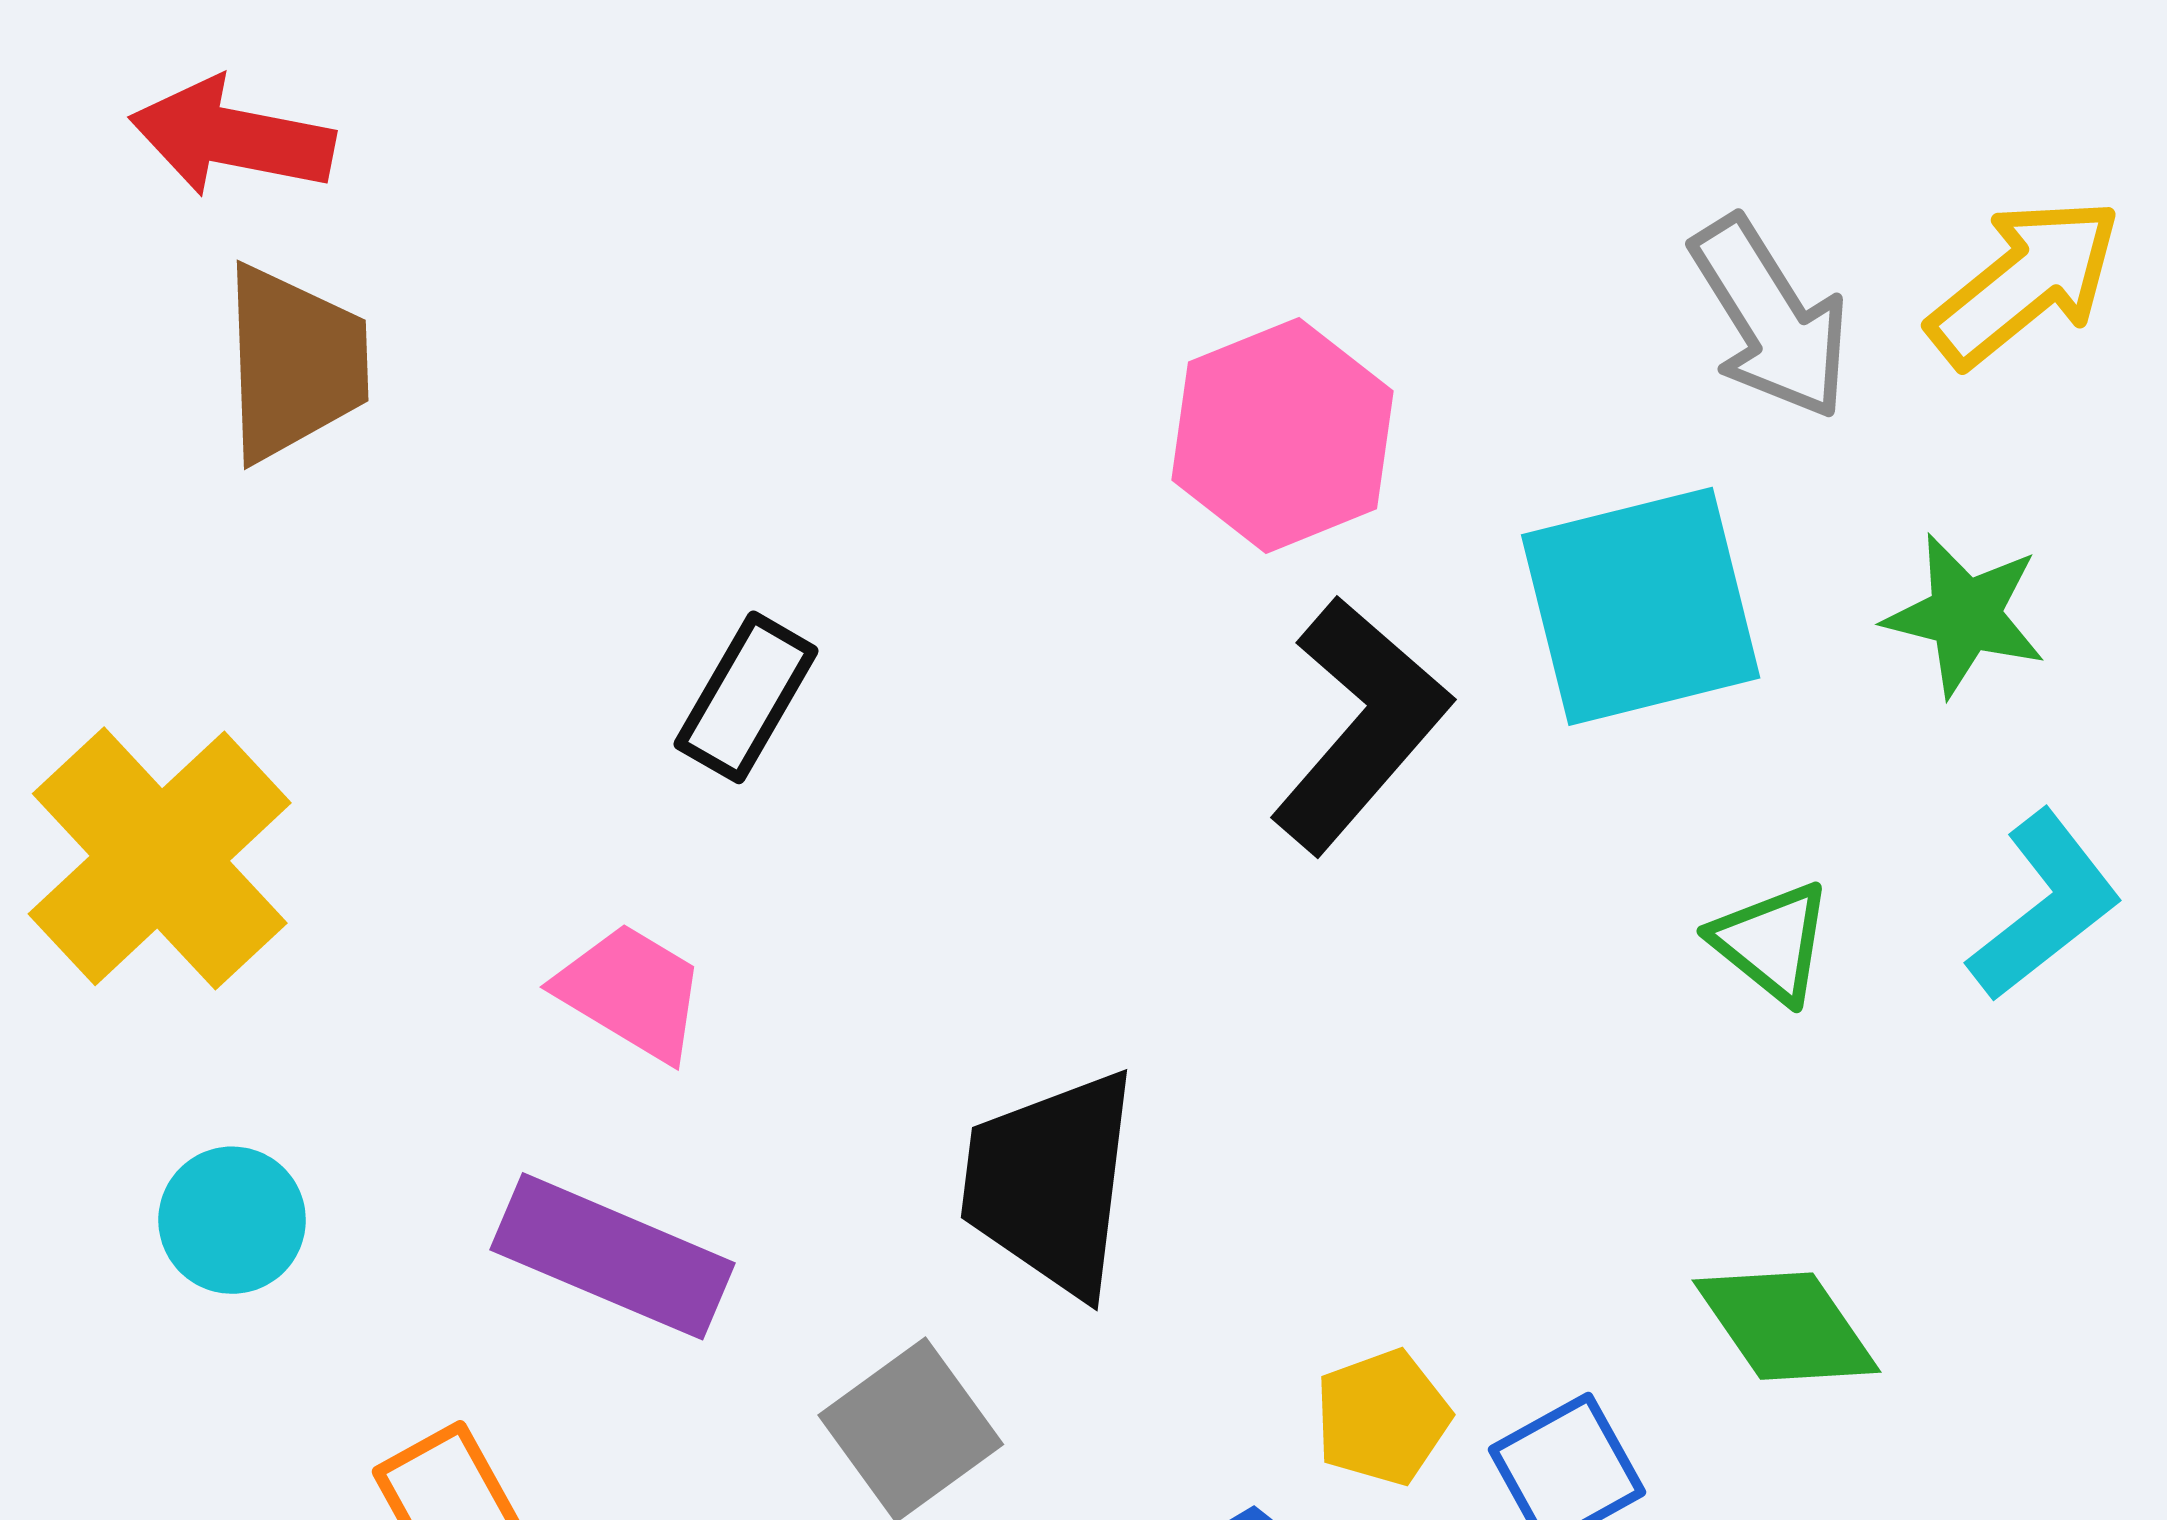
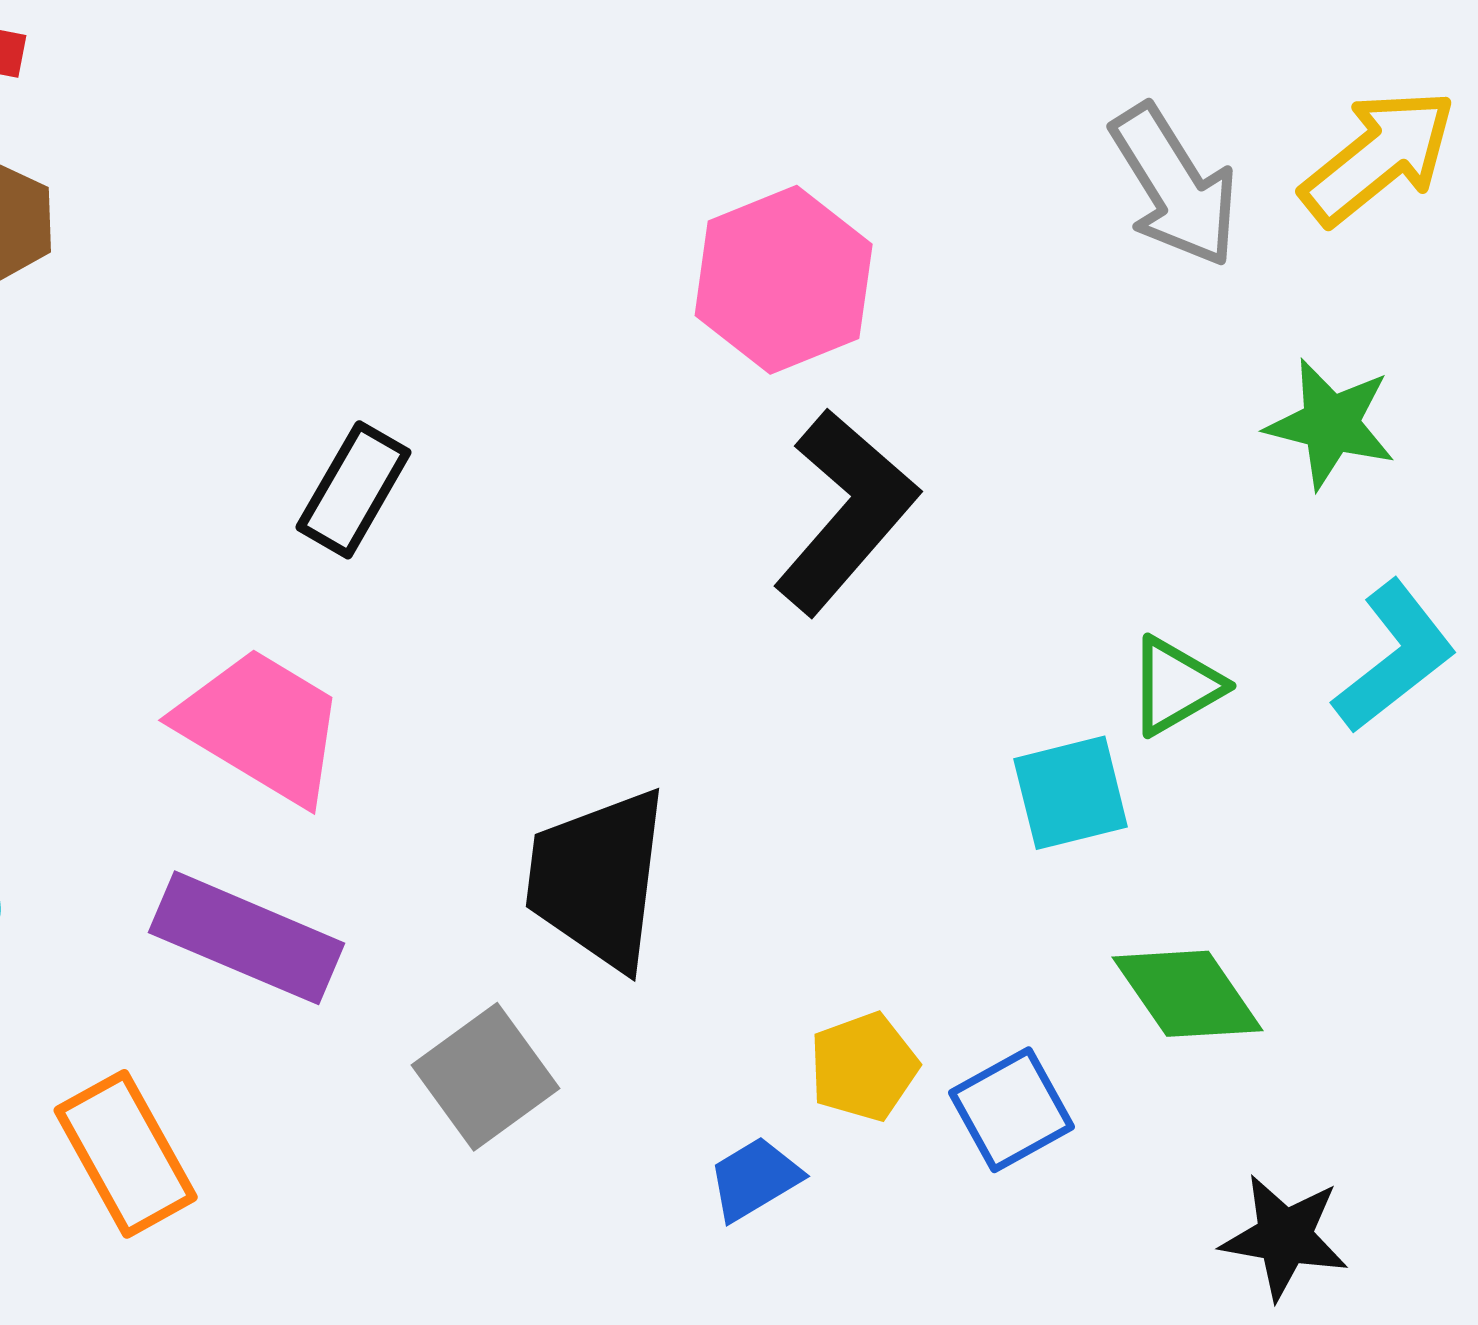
cyan square: (1641, 606) -> (1071, 793), moved, size x0.6
green triangle: (1772, 942) -> (1176, 686), turned 51
pink trapezoid: (631, 992) -> (262, 726), size x1.4

